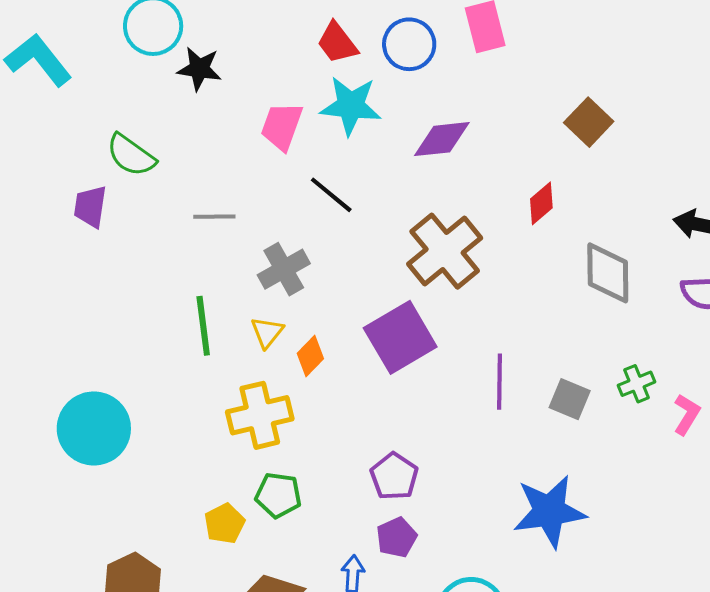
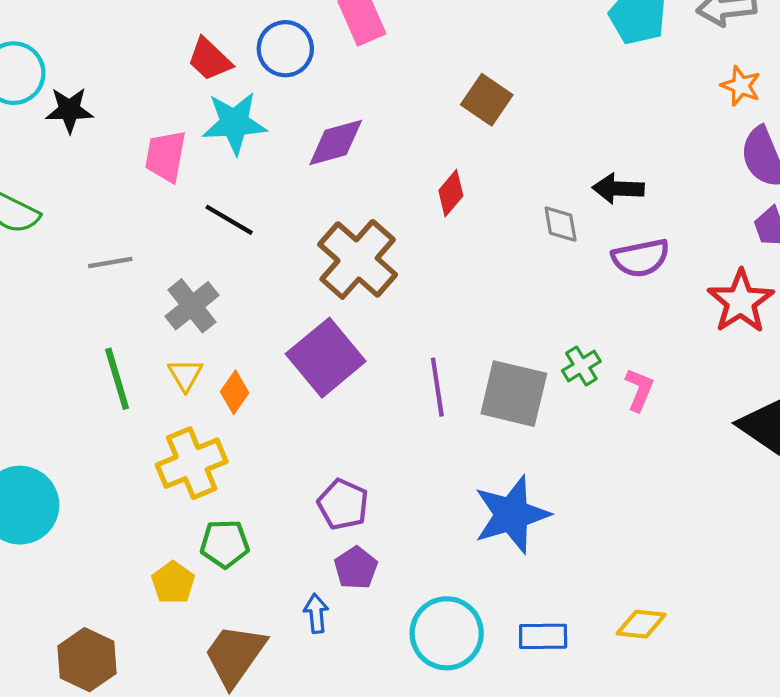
gray diamond: (608, 273) -> (561, 224), moved, size x0.6
gray square: (570, 399) -> (514, 394), size x1.6

